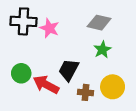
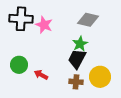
green star: (102, 50) -> (80, 44), moved
black trapezoid: (69, 70) -> (77, 59), moved
red arrow: (46, 85) -> (41, 75), size x0.6

